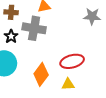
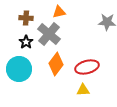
gray cross: (34, 28) -> (49, 34), turned 30
orange diamond: (41, 74) -> (56, 64), moved

